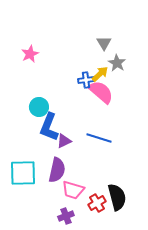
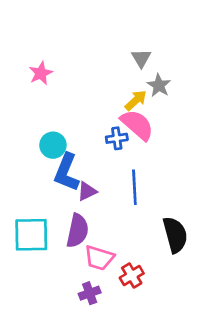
blue cross: (86, 80) -> (117, 138), moved
blue line: (99, 138) -> (134, 187), turned 70
black semicircle: (117, 197) -> (175, 235), moved

